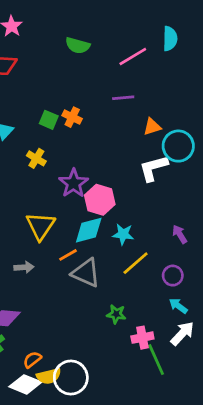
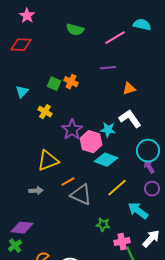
cyan semicircle: (170, 39) -> (142, 25), turned -78
cyan circle: (178, 146) -> (148, 151), moved
white L-shape: (153, 168) -> (130, 119), turned 70
yellow triangle: (40, 226) -> (48, 161), turned 35
cyan diamond: (89, 230) -> (106, 160), moved, turned 35
cyan star: (123, 234) -> (108, 130), moved
purple circle: (173, 276) -> (152, 189), moved
cyan arrow: (178, 306) -> (138, 211), moved, size x1.5

